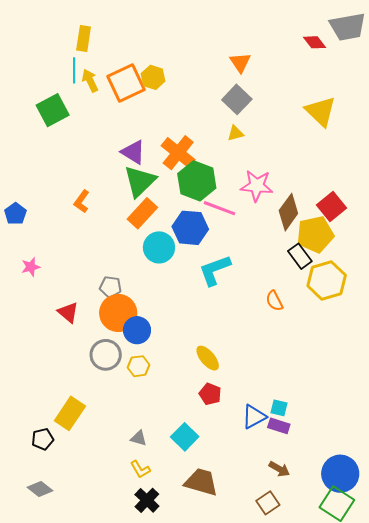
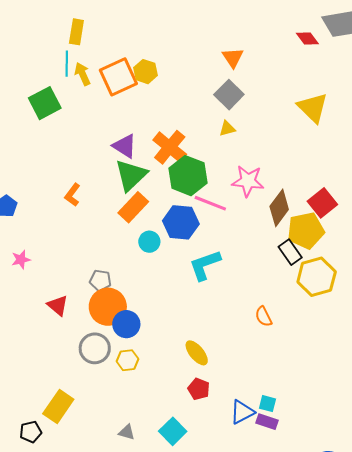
cyan circle: (159, 247) -> (149, 242), size x0.7
orange semicircle: (274, 301) -> (264, 316), moved

